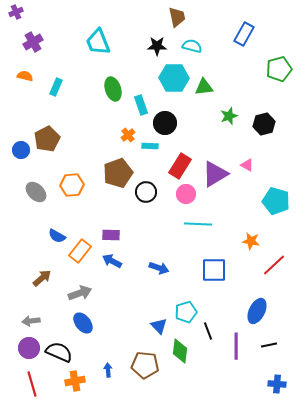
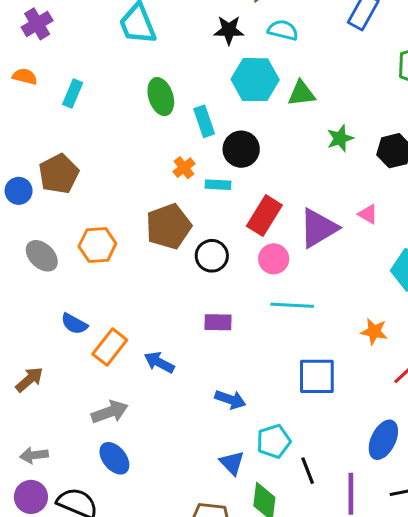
purple rectangle: (111, 235) -> (218, 322), moved
blue arrow: (159, 268) -> (230, 400), moved
brown arrow: (42, 278) -> (29, 379), moved

